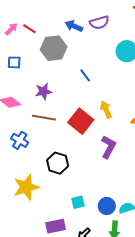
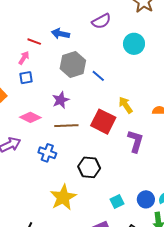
blue arrow: (74, 26) -> (60, 34), moved
pink arrow: (11, 29) -> (24, 58), moved
gray hexagon: (54, 48) -> (73, 65), moved

